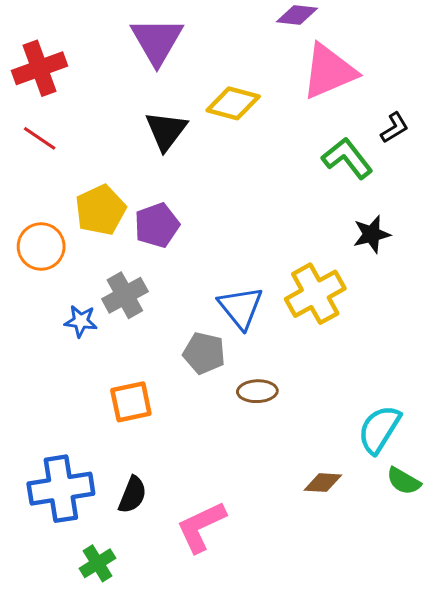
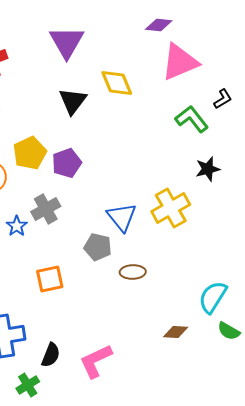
yellow diamond: (233, 103) -> (117, 83), turned 52
blue star: (81, 321) -> (17, 226), turned 30
black semicircle: (132, 495) -> (51, 355), moved

